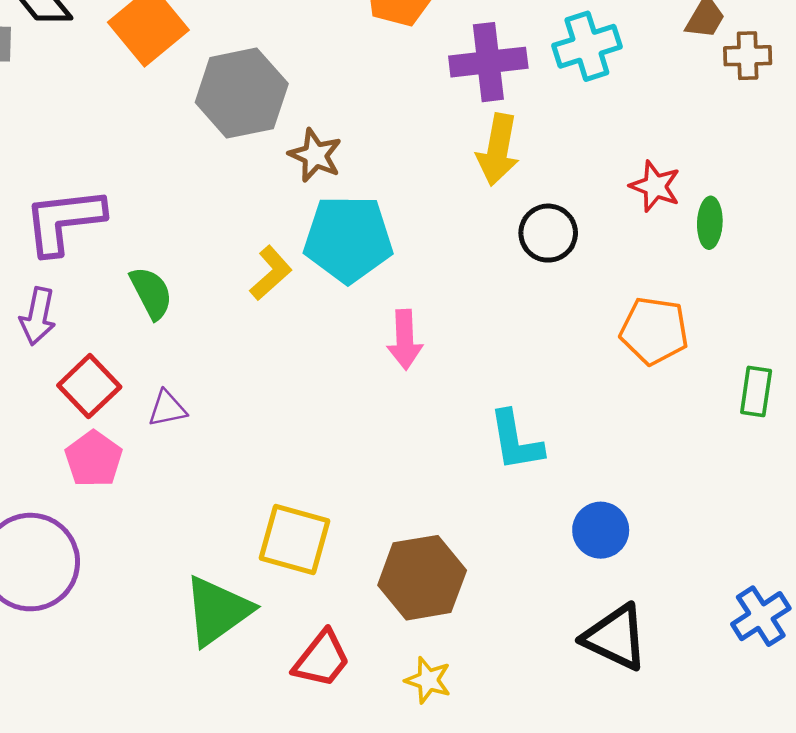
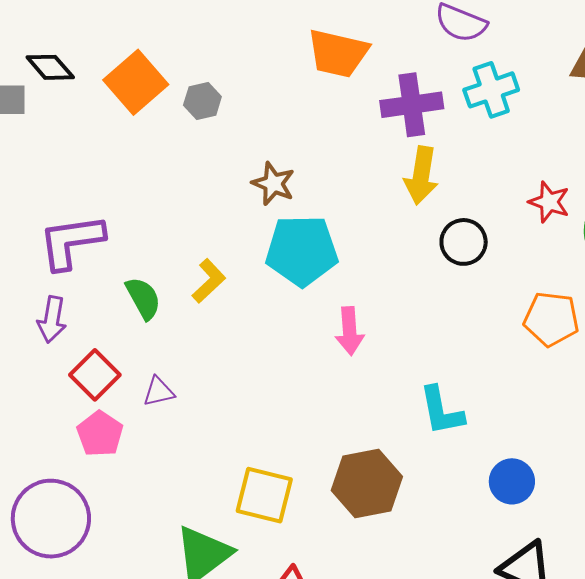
gray hexagon: (242, 93) -> (202, 101), moved, size x0.5
yellow L-shape: (271, 273) -> (209, 281), moved
brown hexagon: (422, 578) -> (367, 483), moved

